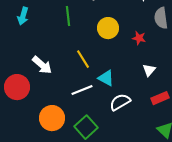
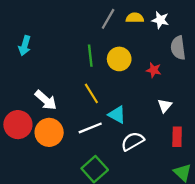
green line: (68, 16) -> (90, 56), moved
red rectangle: (160, 98) -> (177, 137), turned -66
orange circle: (52, 118) -> (49, 132), moved

